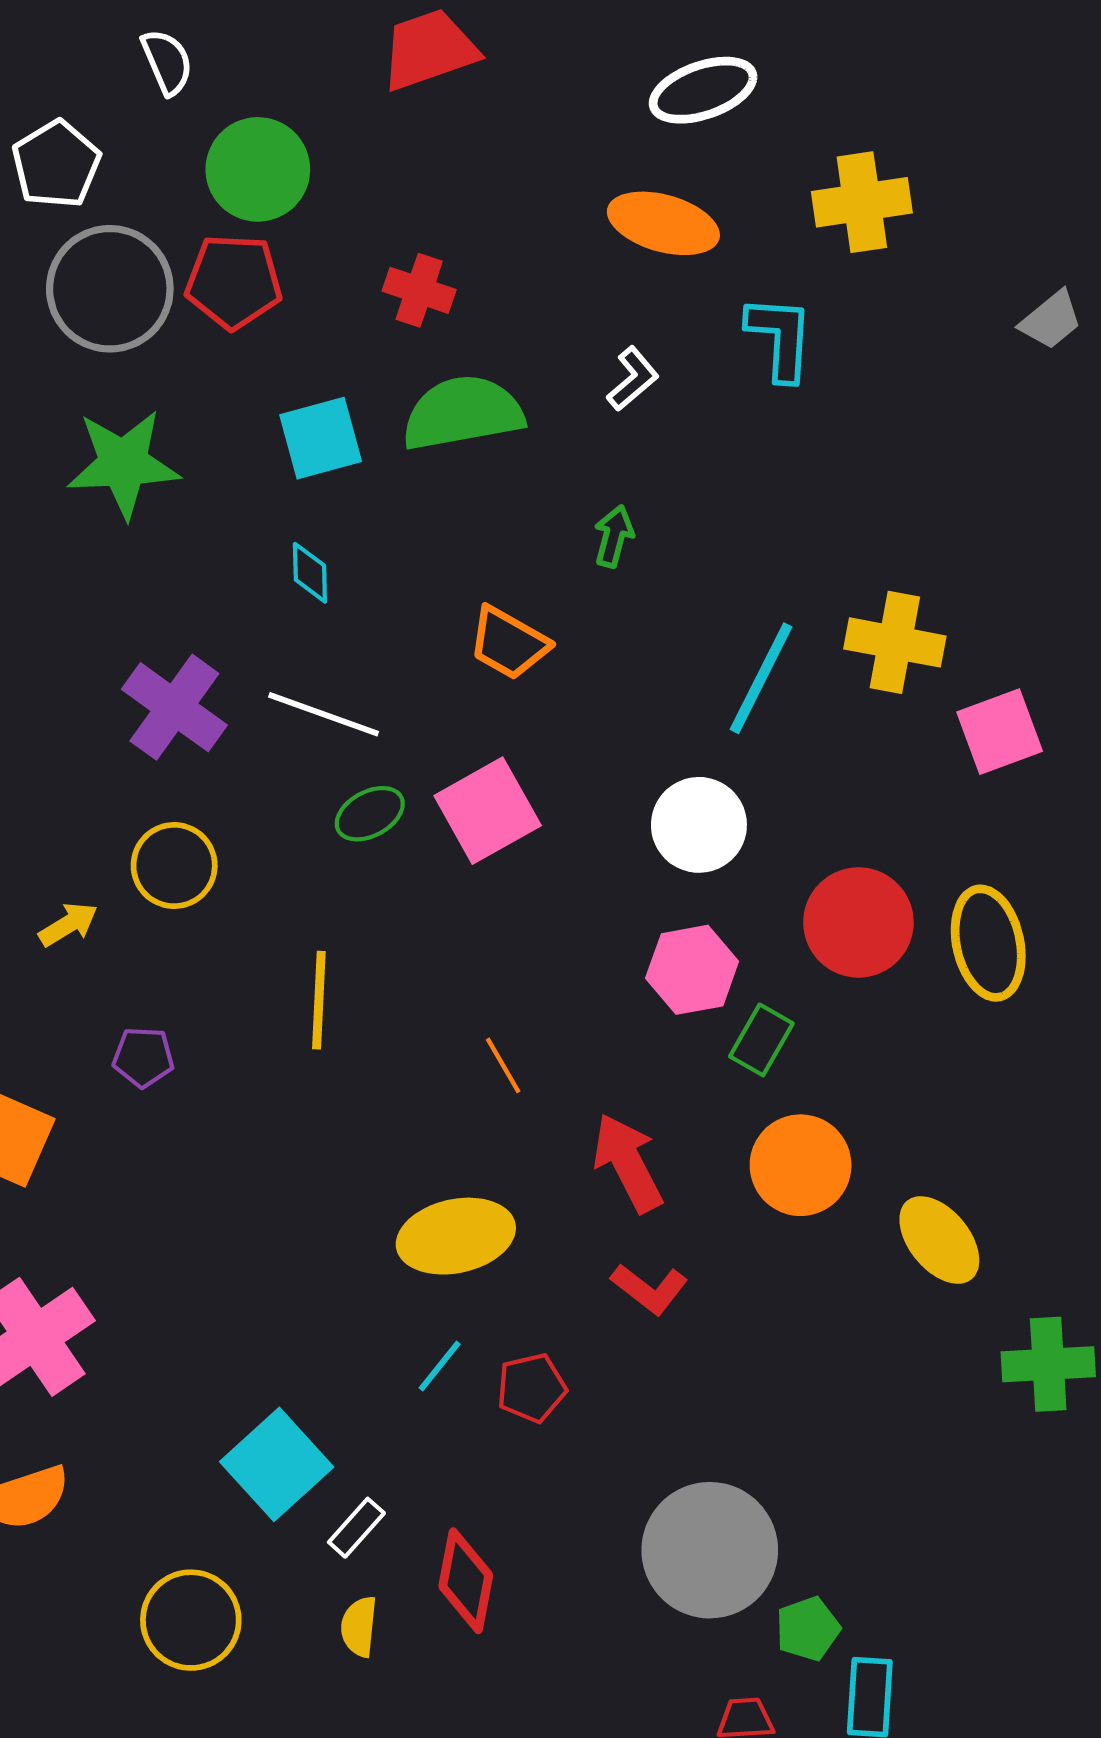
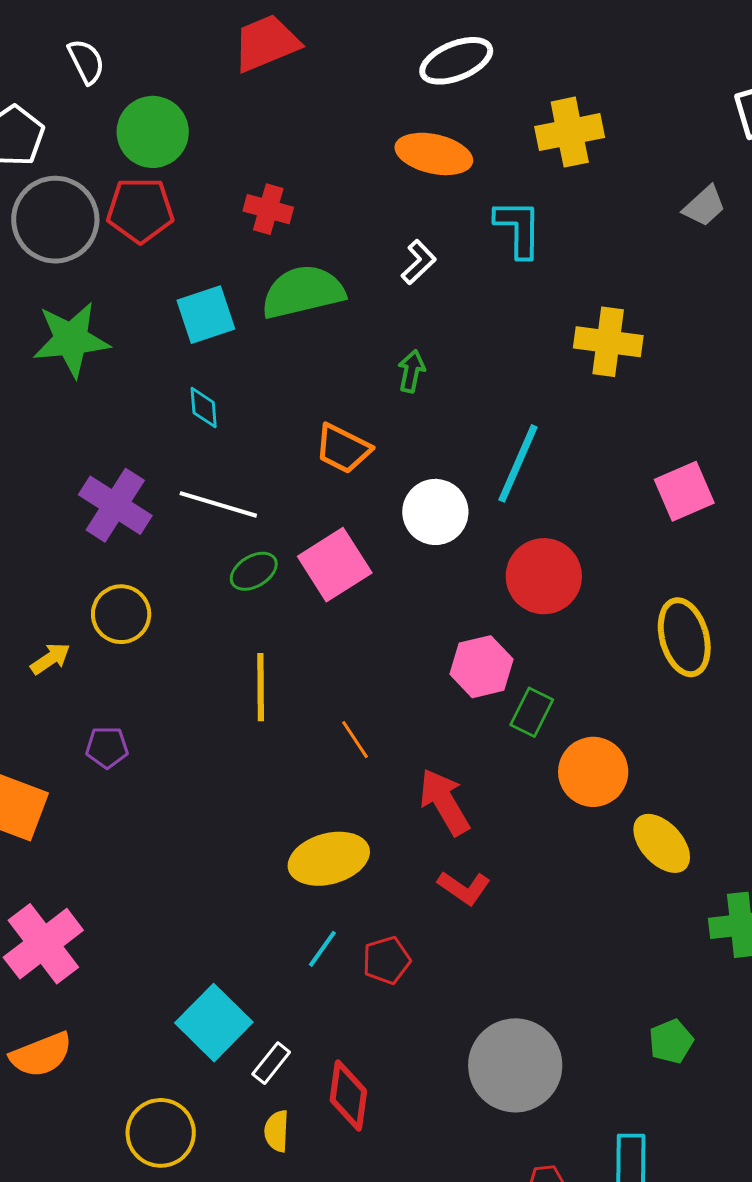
yellow cross: (895, 642) -> (608, 342), moved
white circle: (699, 825) -> (435, 512), moved
red circle: (858, 922) -> (544, 576), moved
yellow line: (319, 1000) -> (261, 687), moved
orange circle: (801, 1165) -> (593, 772), moved
green pentagon: (808, 1629) -> (671, 1041), moved

